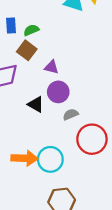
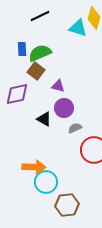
green semicircle: (31, 30) -> (40, 53), size x1.6
cyan circle: (50, 159) -> (46, 182), moved

